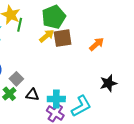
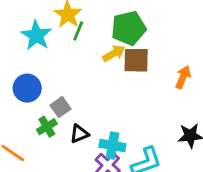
orange arrow: (97, 44) -> (183, 77), turned -35
black triangle: (32, 95) -> (79, 134), turned -40

